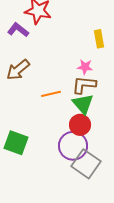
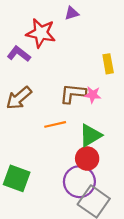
brown L-shape: (84, 85) -> (73, 94), moved
green triangle: (83, 104) -> (90, 135), turned 40

